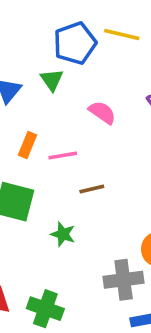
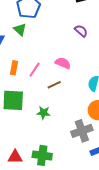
pink semicircle: (102, 112) -> (63, 63), moved
pink line: (63, 155) -> (35, 70), turned -35

